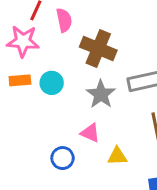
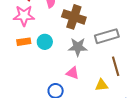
gray star: (101, 94) -> (78, 47), turned -30
yellow triangle: (117, 156) -> (102, 85), moved

